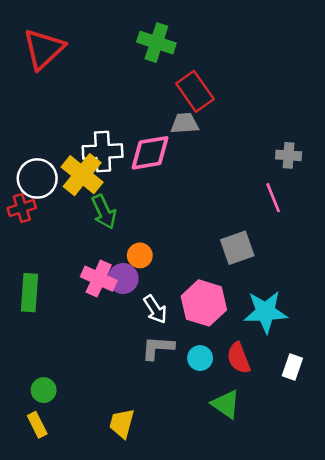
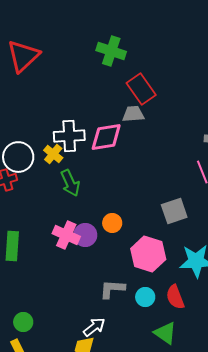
yellow cross: (82, 175) -> (53, 154), size x0.6
orange circle: (140, 255) -> (112, 223), moved
white arrow: (155, 309) -> (94, 327), moved, turned -95

